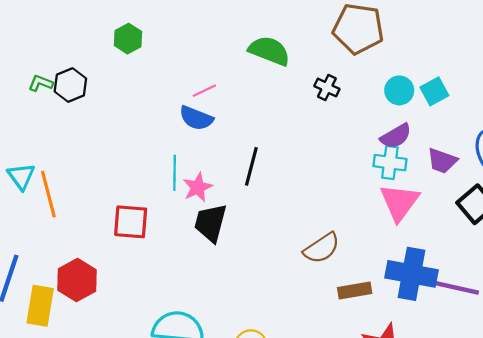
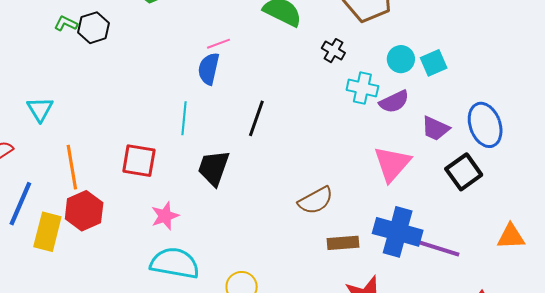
blue semicircle: (196, 118) -> (209, 69), turned 76
cyan cross: (390, 163) -> (362, 88), moved
pink star: (198, 187) -> (165, 216), moved
orange line: (48, 194) -> (72, 167), moved

